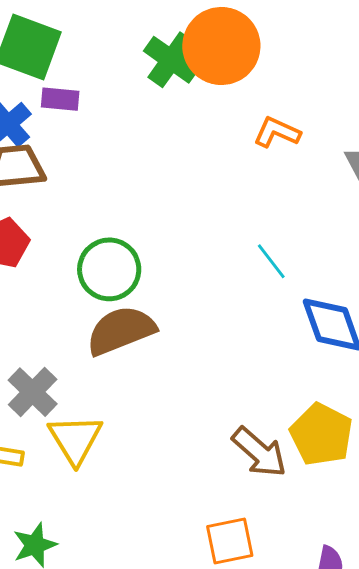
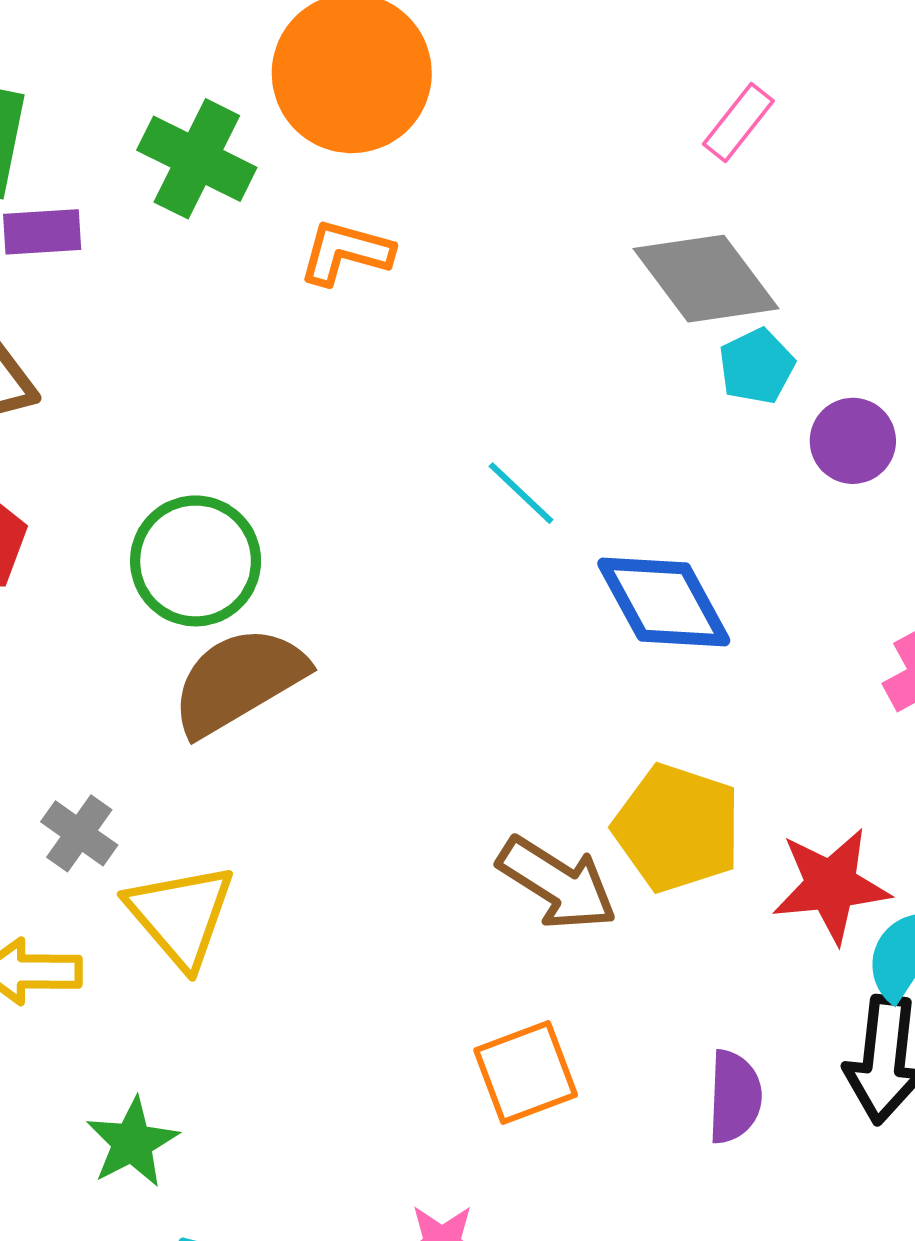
green cross: (171, 60) -> (197, 159), moved
orange L-shape: (277, 132) -> (346, 252), moved
gray cross: (33, 392) -> (79, 833), size x0.7

